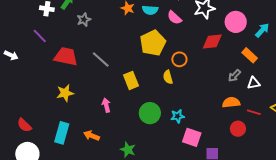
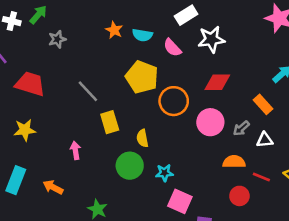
pink circle: (236, 22) -> (210, 122), moved
yellow pentagon: (153, 43) -> (142, 77), turned -30
orange circle: (179, 59) -> (174, 101), size x1.5
gray line: (101, 60) -> (88, 91), moved
yellow semicircle: (168, 77) -> (142, 138), moved

